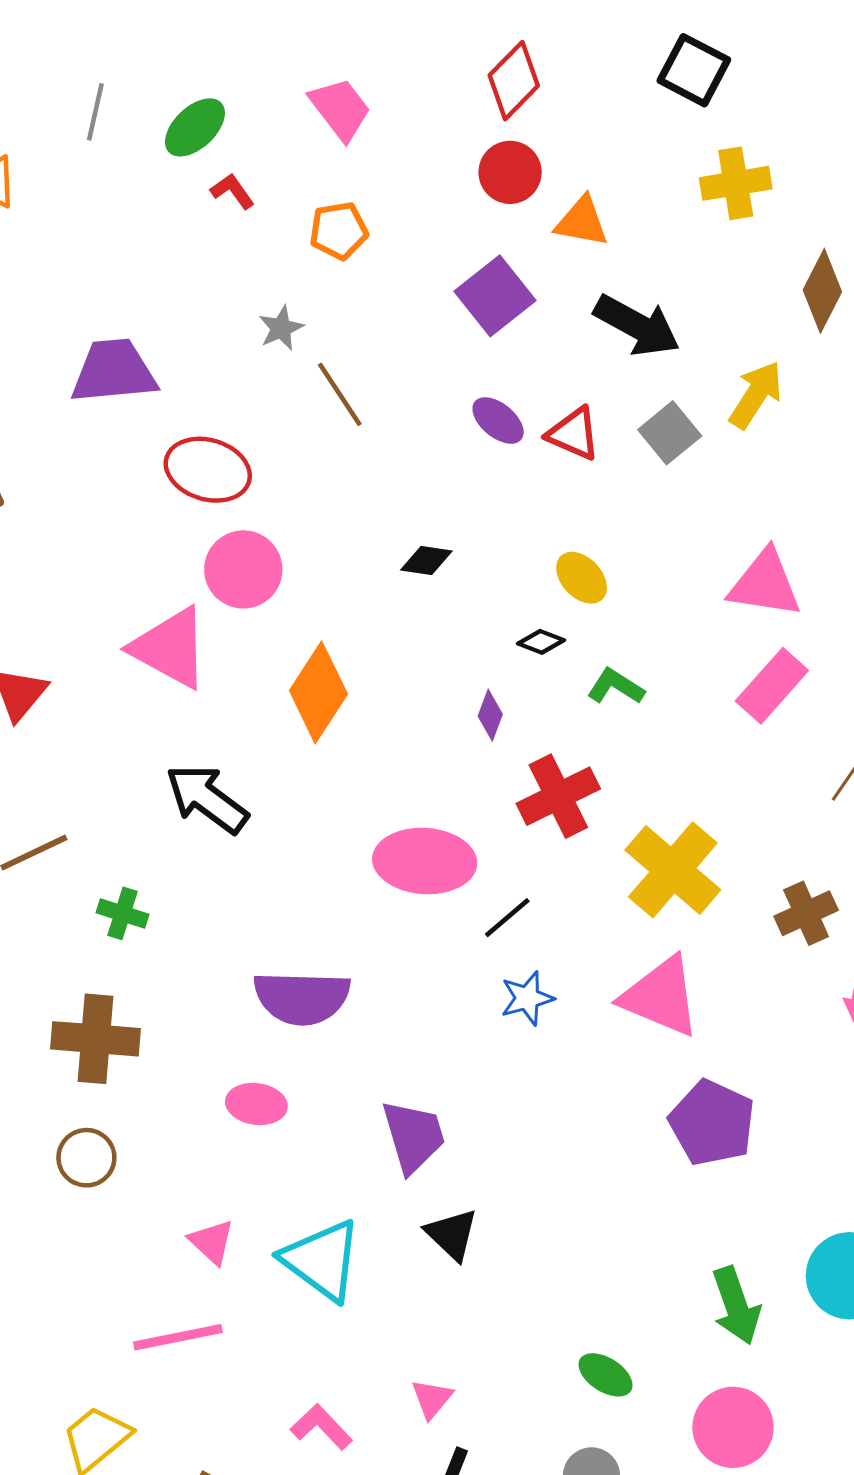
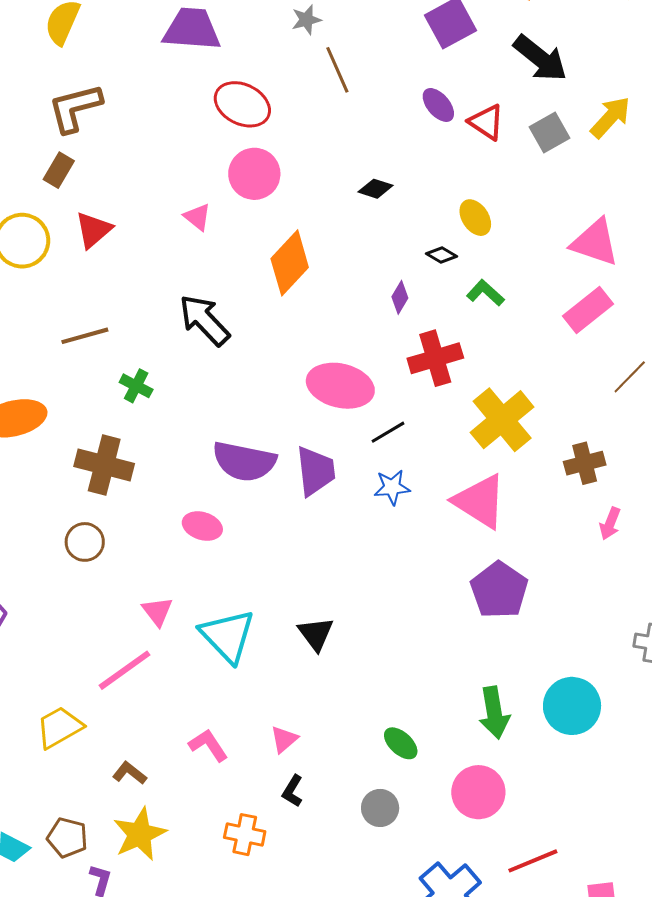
pink triangle: (170, 648) -> (197, 217), size x0.5
purple trapezoid: (413, 1136) -> (316, 471), moved
pink line: (178, 1337) -> (124, 670), turned -34

